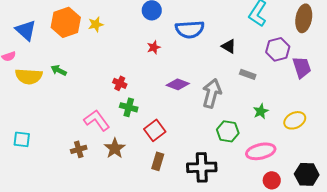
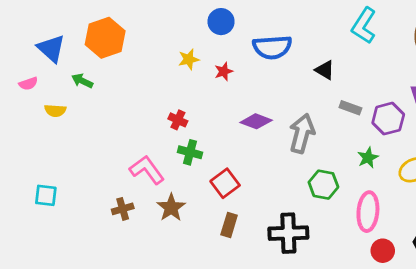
yellow star: (96, 24) -> (189, 59), moved
purple hexagon: (278, 49) -> (388, 119), moved
green arrow: (59, 70) -> (82, 81), moved
yellow semicircle: (29, 76) -> (55, 111), size x0.6
pink ellipse: (261, 151) -> (368, 212), turned -72

